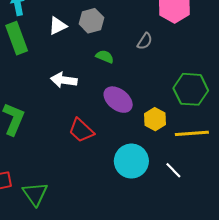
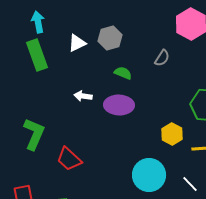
white arrow: (64, 80) -> (83, 96), size x0.7
purple ellipse: (118, 100) -> (119, 105), moved, turned -36
red trapezoid: (81, 130) -> (69, 159), moved

